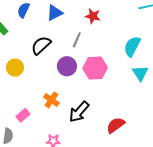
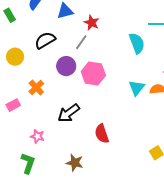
red star: (93, 16) -> (92, 23), moved
cyan semicircle: (132, 46) -> (137, 43), moved, turned 120
orange cross: (51, 100) -> (36, 88), moved
red semicircle: (116, 125) -> (102, 134), turned -84

